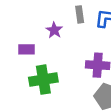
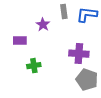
green cross: (43, 80) -> (34, 66), size x0.6

